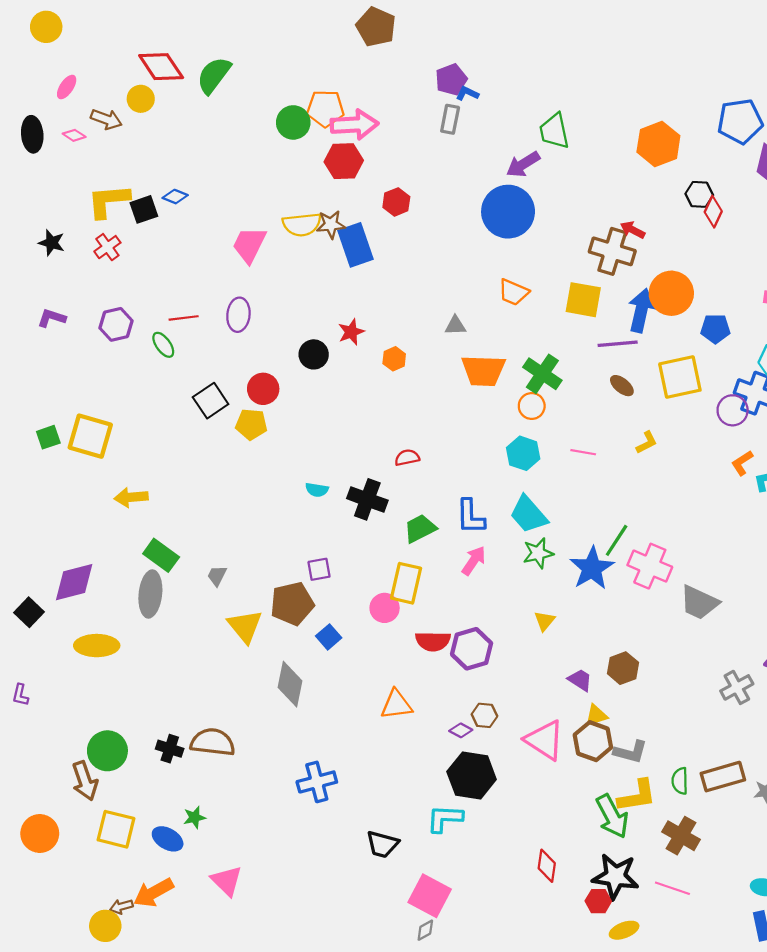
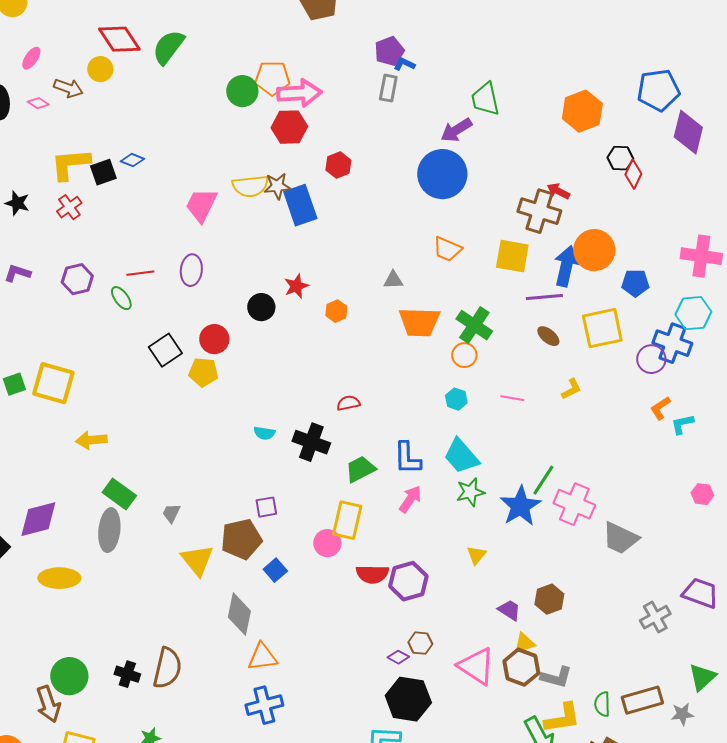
cyan hexagon: (523, 453) -> (456, 399), size x0.7
orange triangle: (396, 705) -> (262, 657), moved
brown semicircle: (213, 742) -> (167, 668), turned 96

